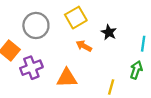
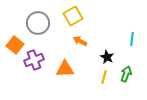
black star: (109, 32) -> (107, 57), moved
green arrow: (136, 70) -> (126, 74), moved

